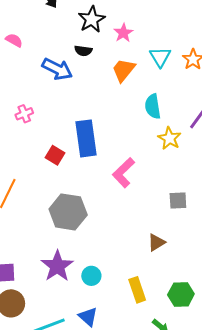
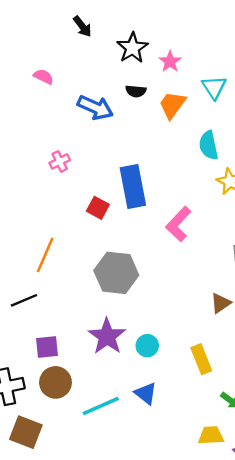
black semicircle: (83, 51) -> (136, 91), moved

